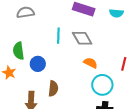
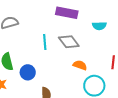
cyan semicircle: (116, 13) -> (99, 26), moved

